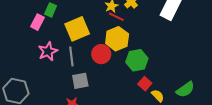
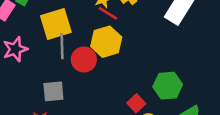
gray line: (71, 56) -> (62, 46), moved
green hexagon: (137, 60) -> (168, 86), moved

